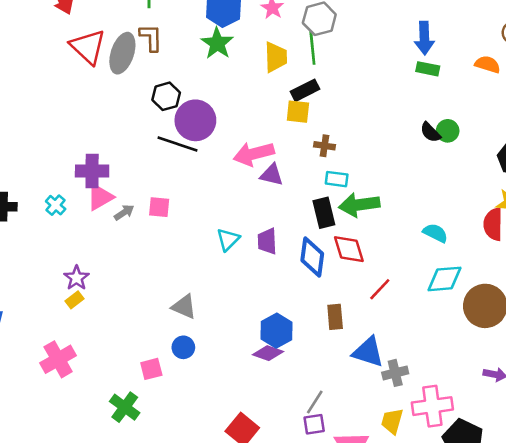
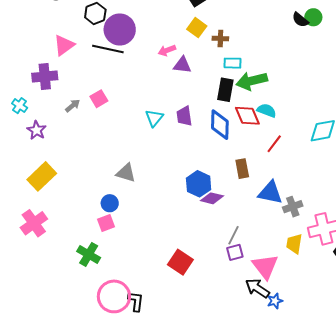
yellow square: (298, 112) -> (197, 28), moved, turned 36
pink arrow: (254, 154) -> (167, 50), size x0.6
pink triangle: (100, 197) -> (64, 45), moved
pink square: (159, 207) -> (99, 99), turned -30
black rectangle: (324, 213) -> (225, 90), turned 30
cyan semicircle: (435, 233) -> (267, 110), moved
purple star: (76, 278) -> (37, 130), moved
yellow rectangle: (75, 300) -> (42, 176), size x2.0
blue circle: (183, 347) -> (110, 203), moved
purple diamond: (268, 353) -> (212, 198), moved

